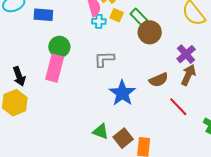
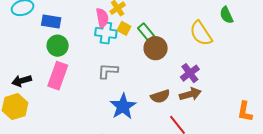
cyan cross: (99, 21) -> (106, 33), size x1.5
green circle: (59, 47) -> (58, 46), moved
brown arrow: (188, 75) -> (190, 94), turned 45
black arrow: (19, 76) -> (22, 81), turned 90

